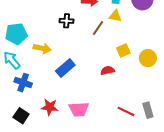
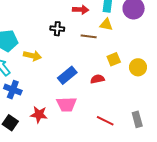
brown line: (98, 28) -> (89, 36), turned 63
blue rectangle: (65, 68) -> (67, 75), moved
pink trapezoid: (79, 109) -> (66, 104), moved
red line: (126, 111) -> (105, 121), moved

